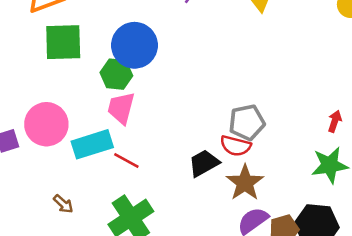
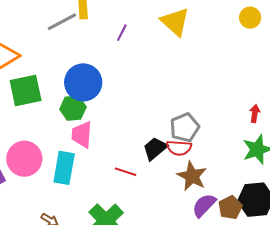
cyan rectangle: (92, 144) -> (64, 168), turned -52
red line: (126, 161) -> (126, 172), moved
black trapezoid: (204, 163) -> (155, 149), moved

